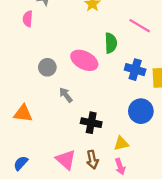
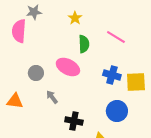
pink semicircle: (28, 19) -> (19, 31), size x1.6
green semicircle: (111, 43) -> (84, 44), moved
orange triangle: (23, 113) -> (15, 101), moved

